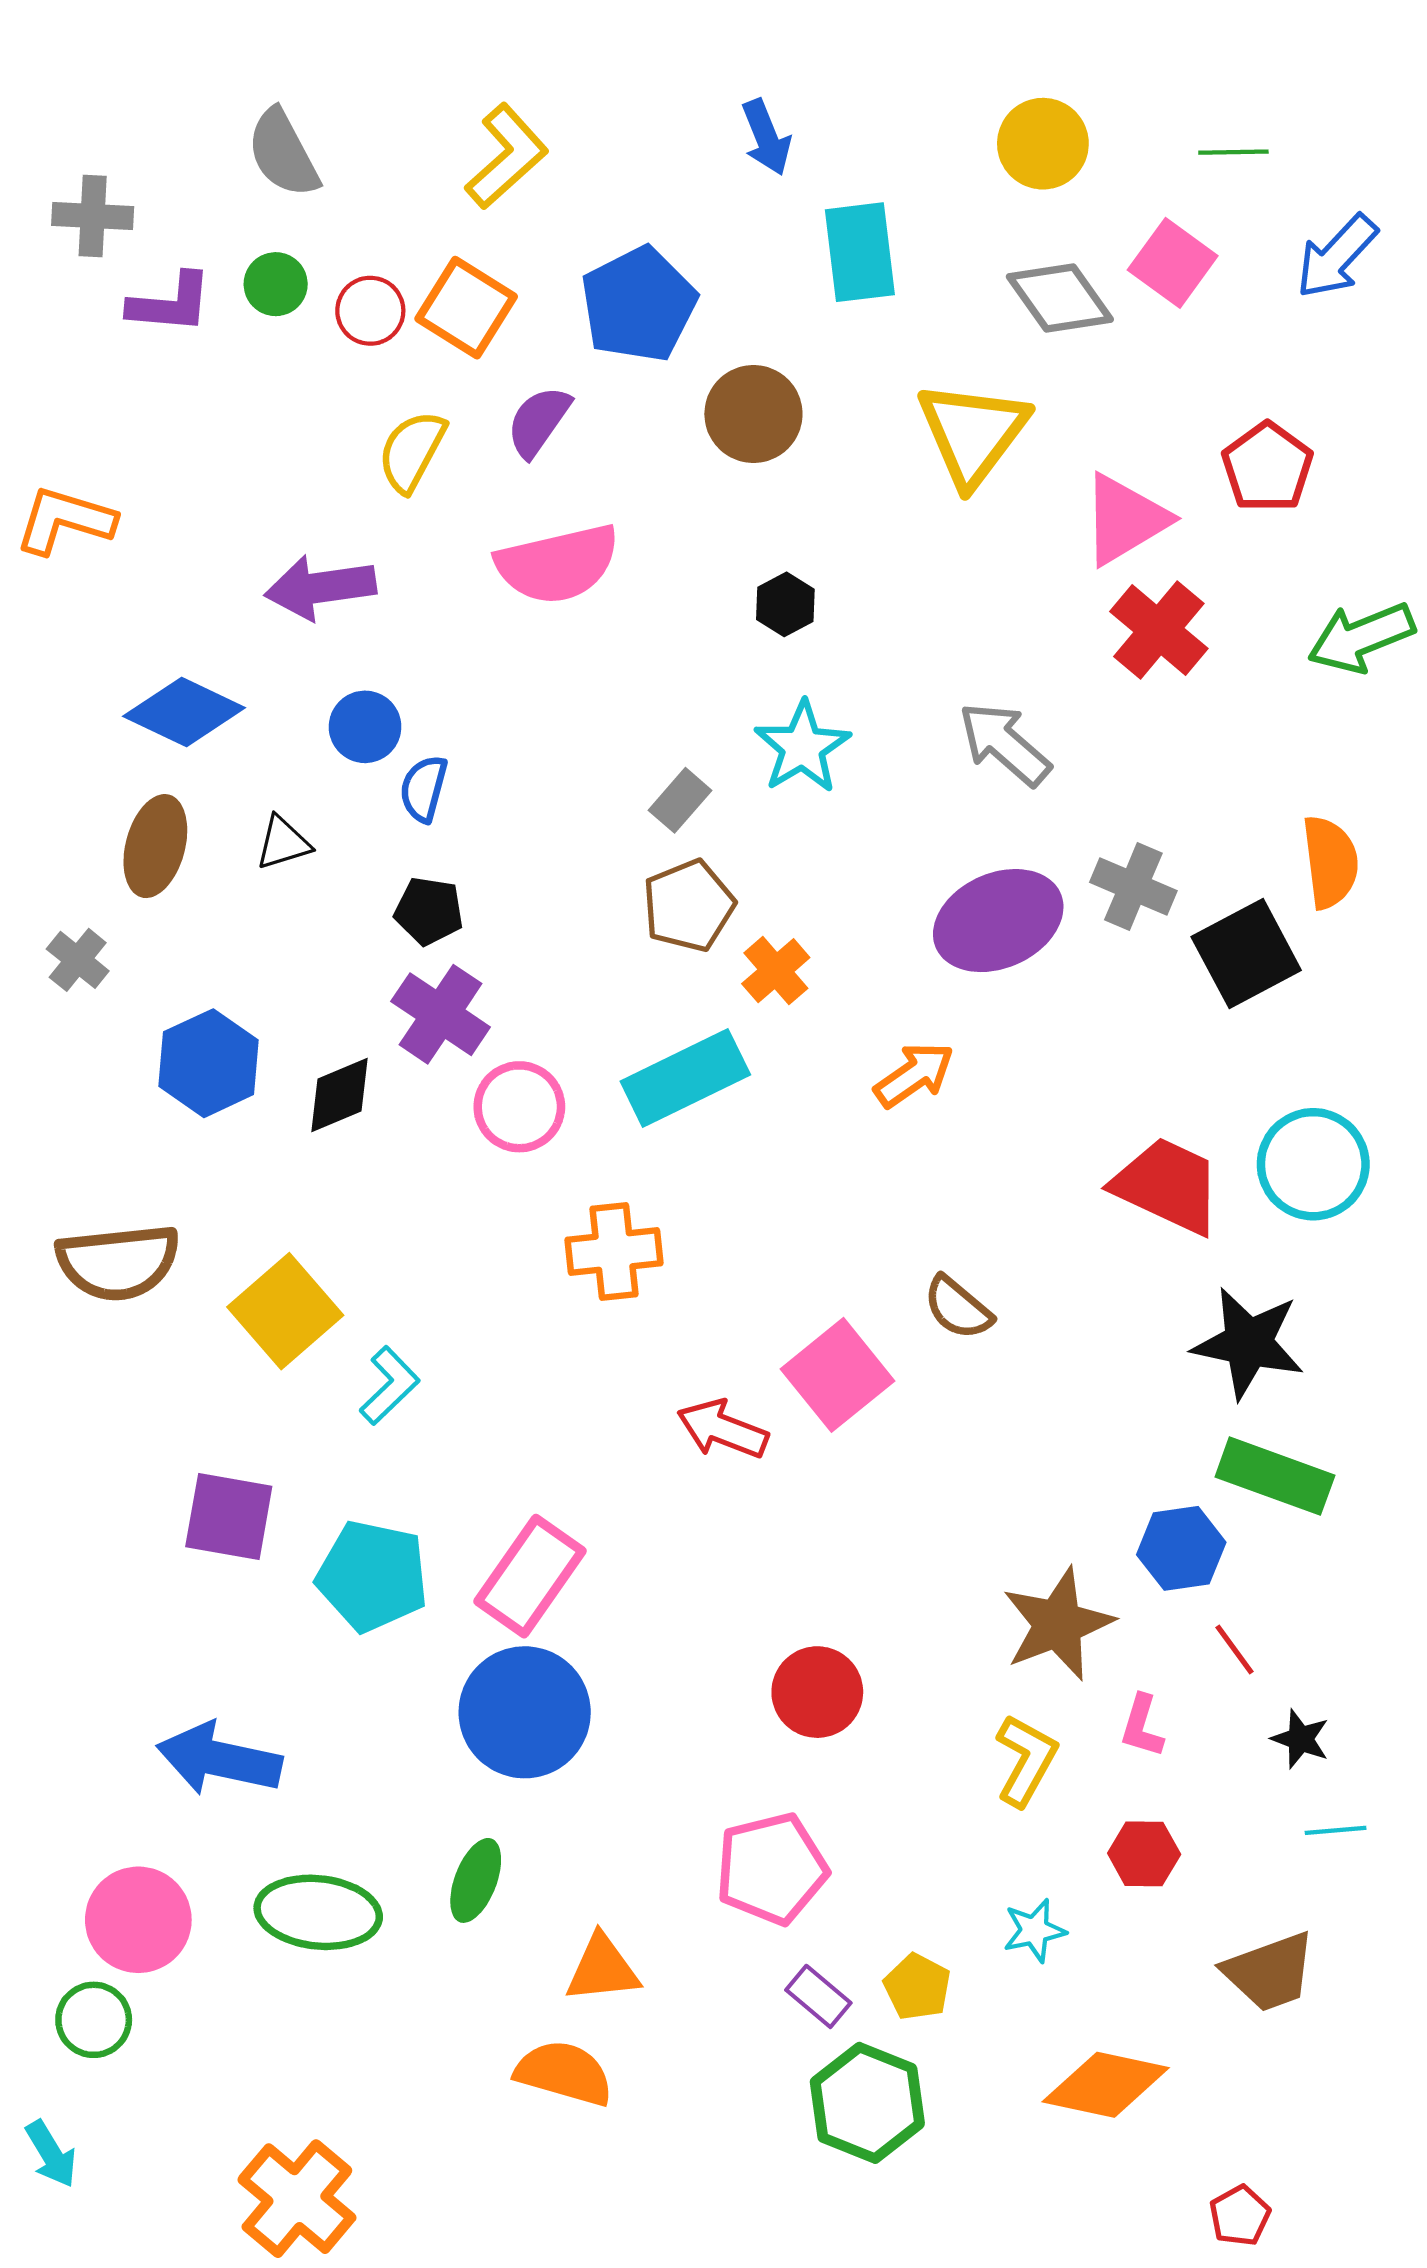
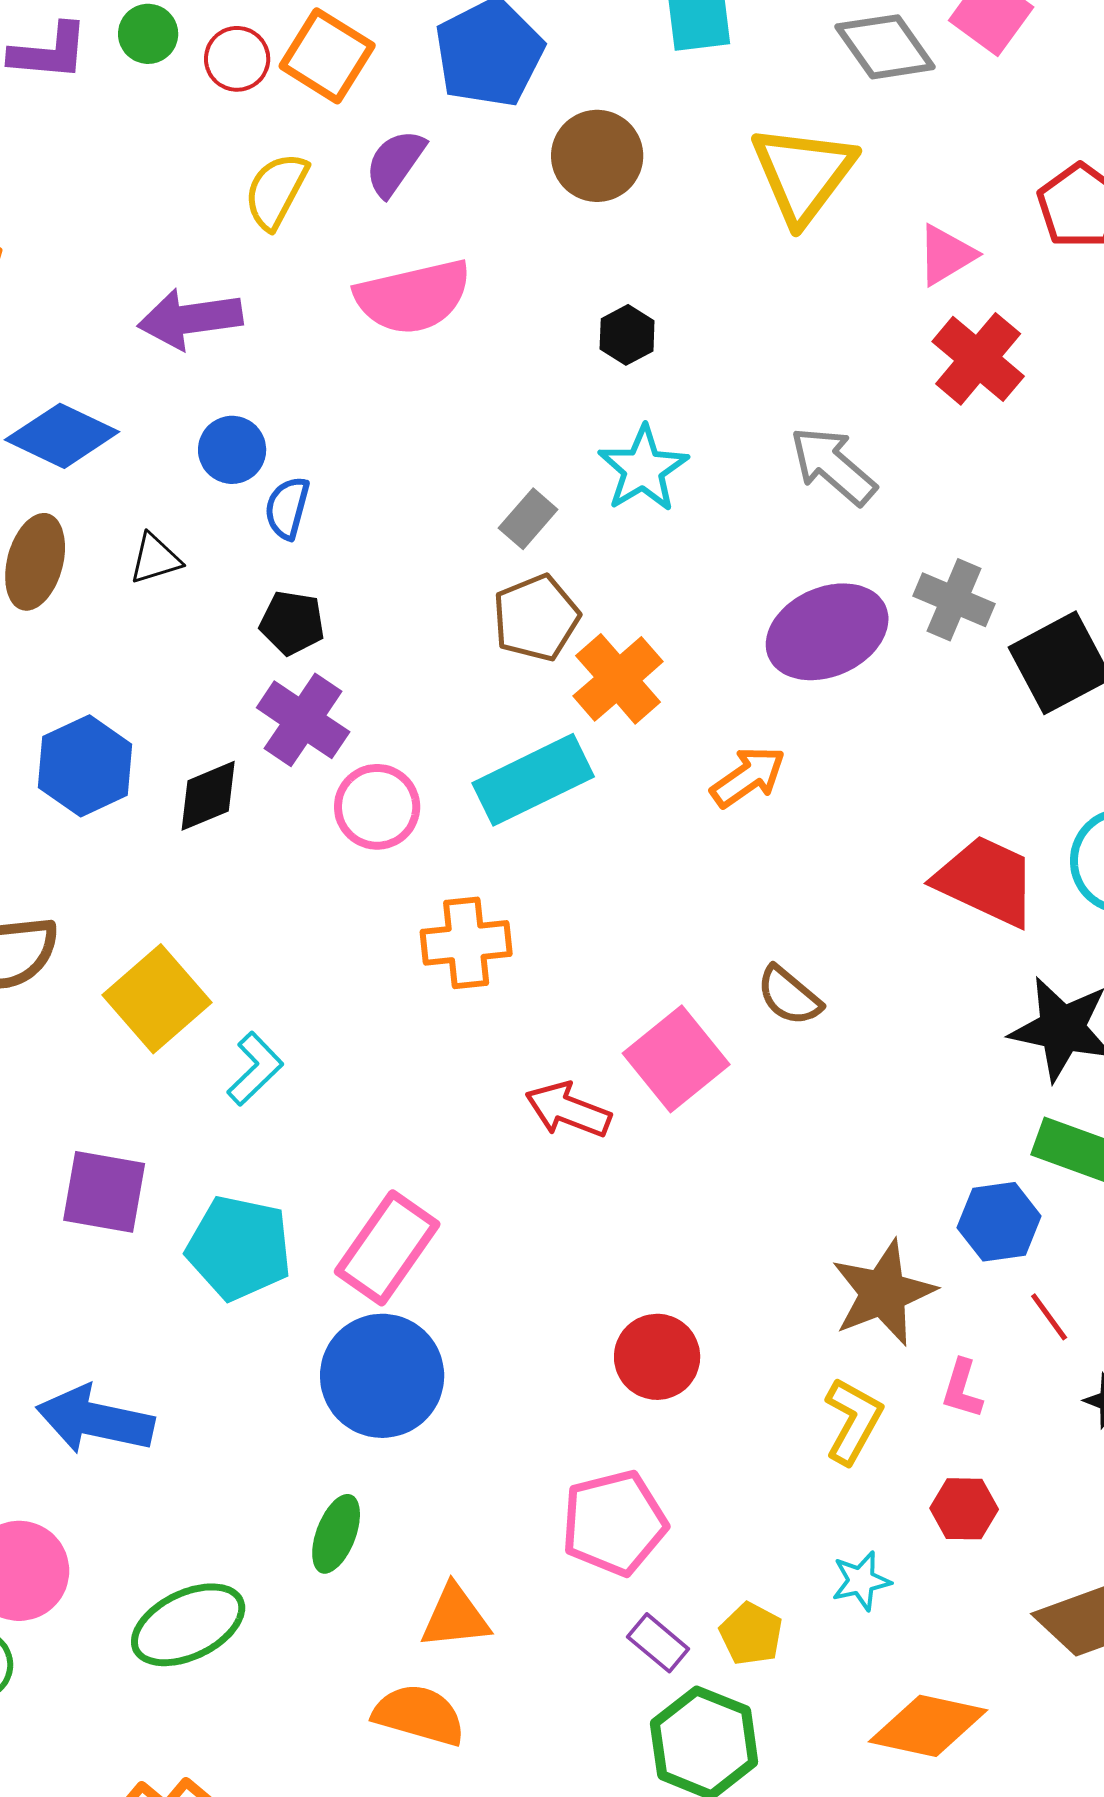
pink triangle: (1125, 519) -> (946, 255), size x0.7
orange cross: (776, 971) -> (618, 679), size x1.4
green ellipse: (318, 1912) -> (188, 1625), moved, turned -32

